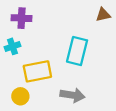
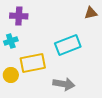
cyan rectangle: (77, 51) -> (68, 45), turned 55
yellow circle: (20, 96) -> (11, 75), moved

